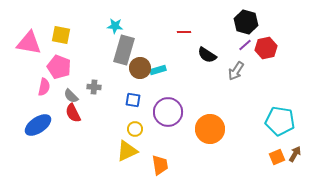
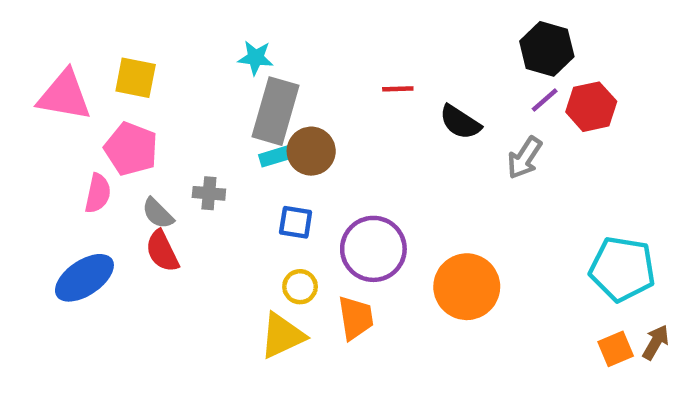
red line: (184, 32) -> (398, 89), moved
cyan rectangle: (158, 70) -> (278, 156), moved
orange trapezoid: (160, 165) -> (356, 318), moved

